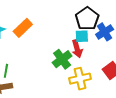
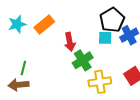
red arrow: (77, 49) -> (70, 42), moved

